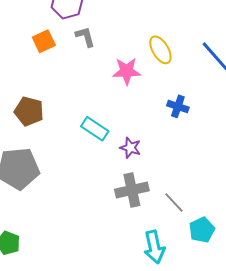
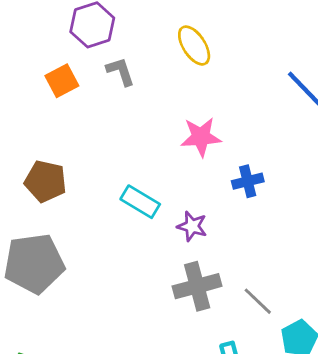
yellow ellipse: (160, 50) -> (194, 46), moved
pink star: (127, 71) -> (201, 137), moved
blue cross: (178, 106) -> (248, 181), moved, turned -30

